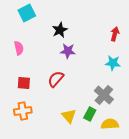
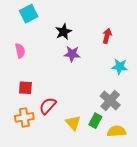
red arrow: (115, 34) -> (107, 36), moved
red semicircle: (56, 79) -> (48, 106), moved

